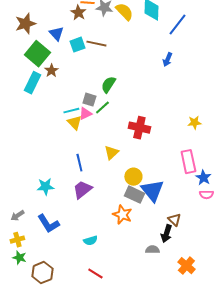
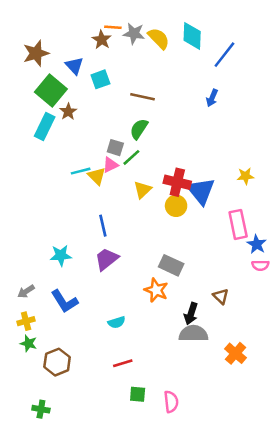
brown line: (96, 44) -> (143, 97), moved
cyan line: (71, 111) -> (81, 171), moved
yellow triangle: (111, 153) -> (143, 190), moved
yellow circle: (133, 177) -> (176, 206), moved
blue triangle: (152, 191) -> (201, 191), moved
black arrow: (166, 234) -> (191, 314), moved
gray semicircle: (152, 250) -> (193, 334), size x1.6
red line: (95, 274) -> (123, 363), turned -49

